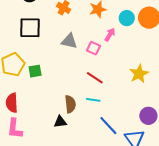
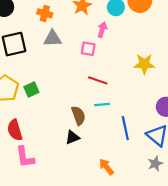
gray triangle: (69, 41) -> (53, 38), moved
yellow star: (139, 74) -> (144, 64), turned -30
blue line: (108, 126) -> (125, 128), turned 45

